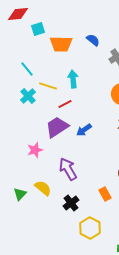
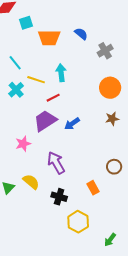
black cross: (71, 203) -> (59, 197), turned -35

